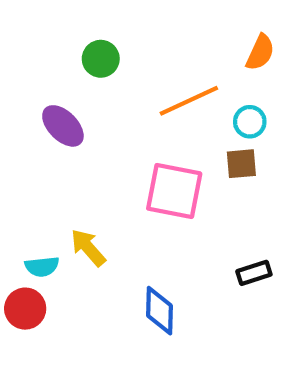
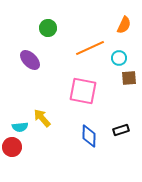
brown square: (241, 164) -> (129, 78), moved
blue diamond: (159, 311) -> (89, 136), moved

